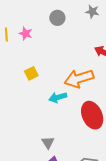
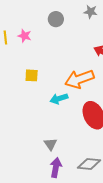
yellow square: (31, 73) -> (32, 75), turned 32

